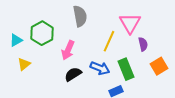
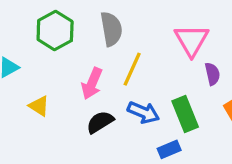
green hexagon: (42, 33) -> (55, 31), moved
yellow line: (109, 41) -> (132, 69), moved
yellow triangle: (24, 64) -> (39, 106), moved, turned -48

